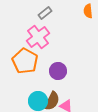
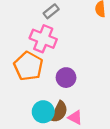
pink cross: (38, 37) -> (43, 39), turned -30

